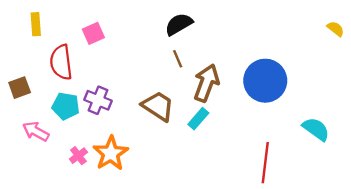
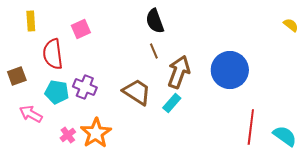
black semicircle: (179, 24) -> (155, 21), turned -80
cyan semicircle: (316, 129) -> (285, 136), moved
red line: (265, 163) -> (251, 127), moved

